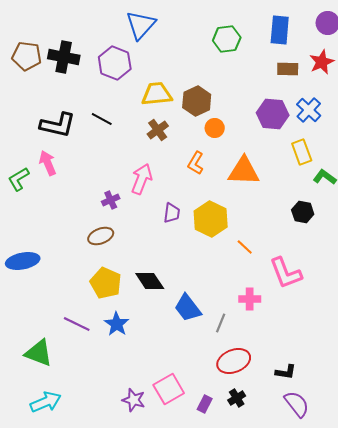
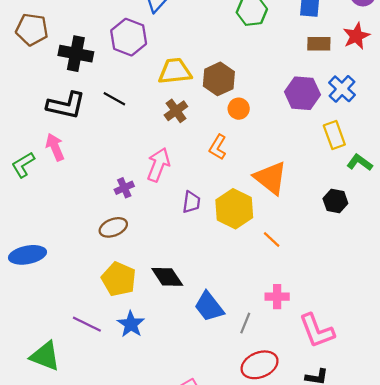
black cross: (64, 57) -> (76, 54), moved
orange triangle: (244, 171) -> (271, 178), moved, turned 36
pink L-shape: (286, 273) -> (317, 331), moved

